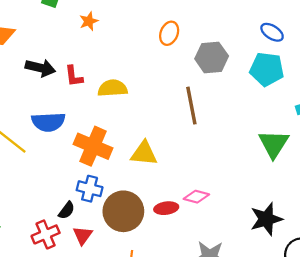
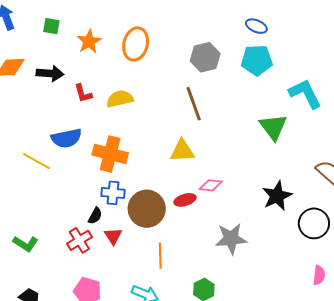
orange star: (89, 21) -> (89, 42), size x1.4
orange ellipse: (169, 33) -> (136, 44), moved, size x1.5
black arrow: (40, 68) -> (50, 73), moved
yellow triangle: (144, 153) -> (182, 151), moved

